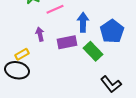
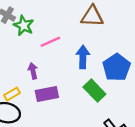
purple rectangle: (67, 42) -> (47, 94), moved

